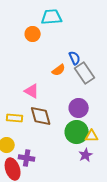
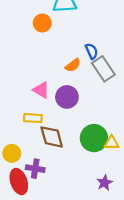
purple circle: (79, 108) -> (67, 97), moved
brown diamond: (41, 116) -> (52, 137), moved
yellow rectangle: (15, 118) -> (33, 118), moved
purple star: (86, 155) -> (105, 183), moved

